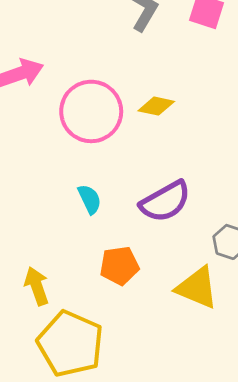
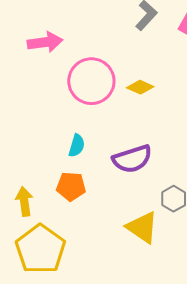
cyan semicircle: (90, 199) -> (77, 146), turned 30
orange pentagon: (119, 266) -> (71, 186), moved

